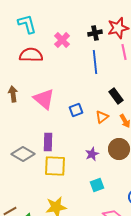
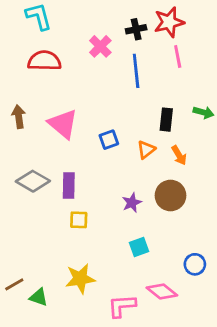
pink cross: (62, 40) -> (100, 46), moved
black rectangle: (116, 96) -> (166, 120), turned 42
gray diamond: (23, 154) -> (33, 181), moved
yellow square: (55, 166) -> (79, 220), size x0.6

